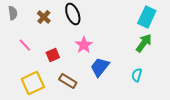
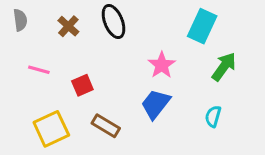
cyan rectangle: (147, 17) -> (202, 26), moved
pink line: (25, 45) -> (39, 70), turned -32
pink star: (84, 45) -> (162, 65), moved

